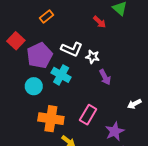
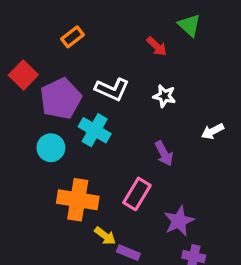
white star: (93, 57) -> (164, 96), moved
purple arrow: (105, 77) -> (164, 153), moved
white arrow: (134, 104) -> (213, 131), moved

